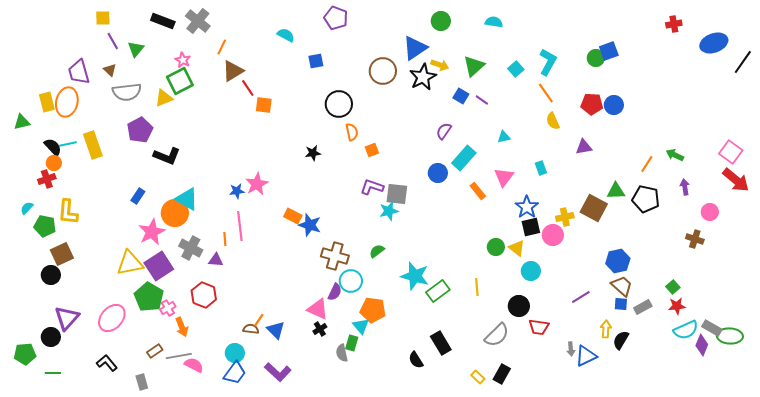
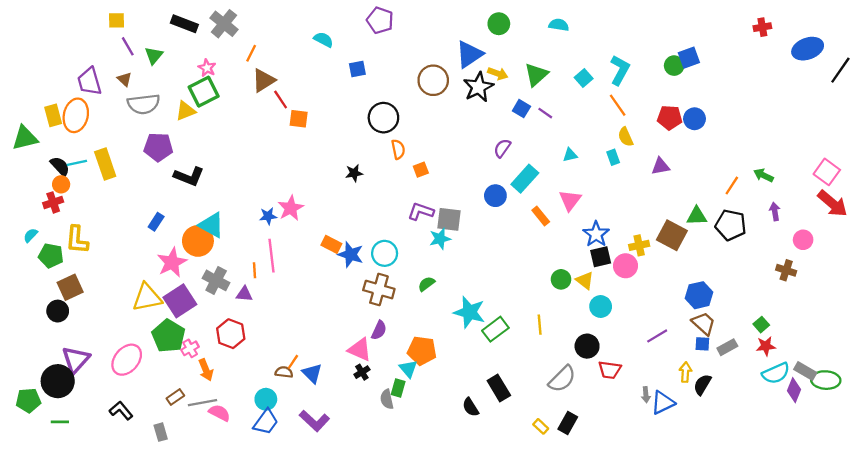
green triangle: (22, 122) -> (25, 138), size x1.4
purple pentagon: (140, 130) -> (158, 147), turned 30
cyan rectangle: (541, 168) -> (613, 157), moved
cyan circle: (351, 281) -> (385, 253), moved
black circle: (51, 337) -> (58, 381), size x1.5

